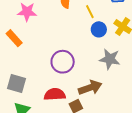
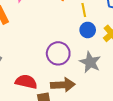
purple circle: (63, 62) -> (58, 53), moved

